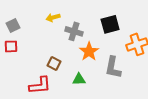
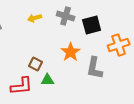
gray cross: (74, 31) -> (66, 16), moved
green triangle: (79, 79) -> (48, 80), moved

